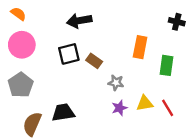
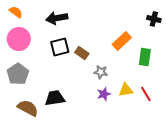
black arrow: (79, 21) -> (57, 18), moved
orange rectangle: (140, 47) -> (122, 41), turned 36
brown semicircle: (32, 124) -> (28, 108), turned 95

